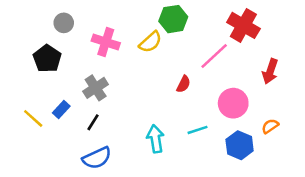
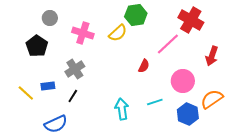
blue rectangle: (61, 110) -> (48, 86), turned 40
orange semicircle: (270, 126) -> (212, 99), size x1.6
blue semicircle: (97, 158) -> (56, 124), moved

